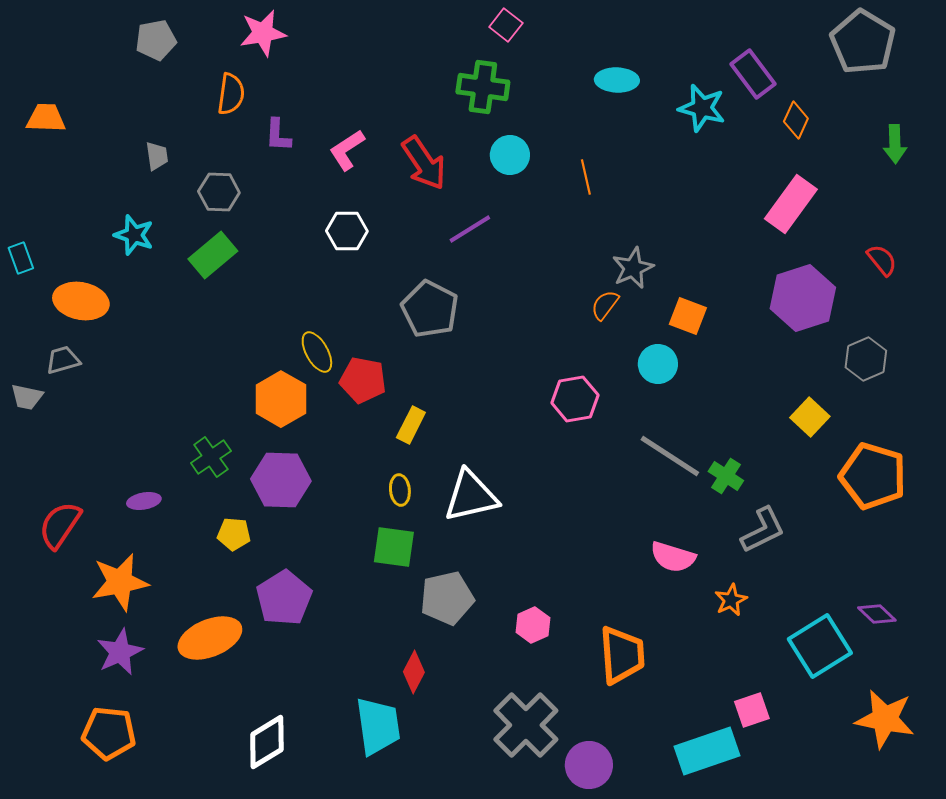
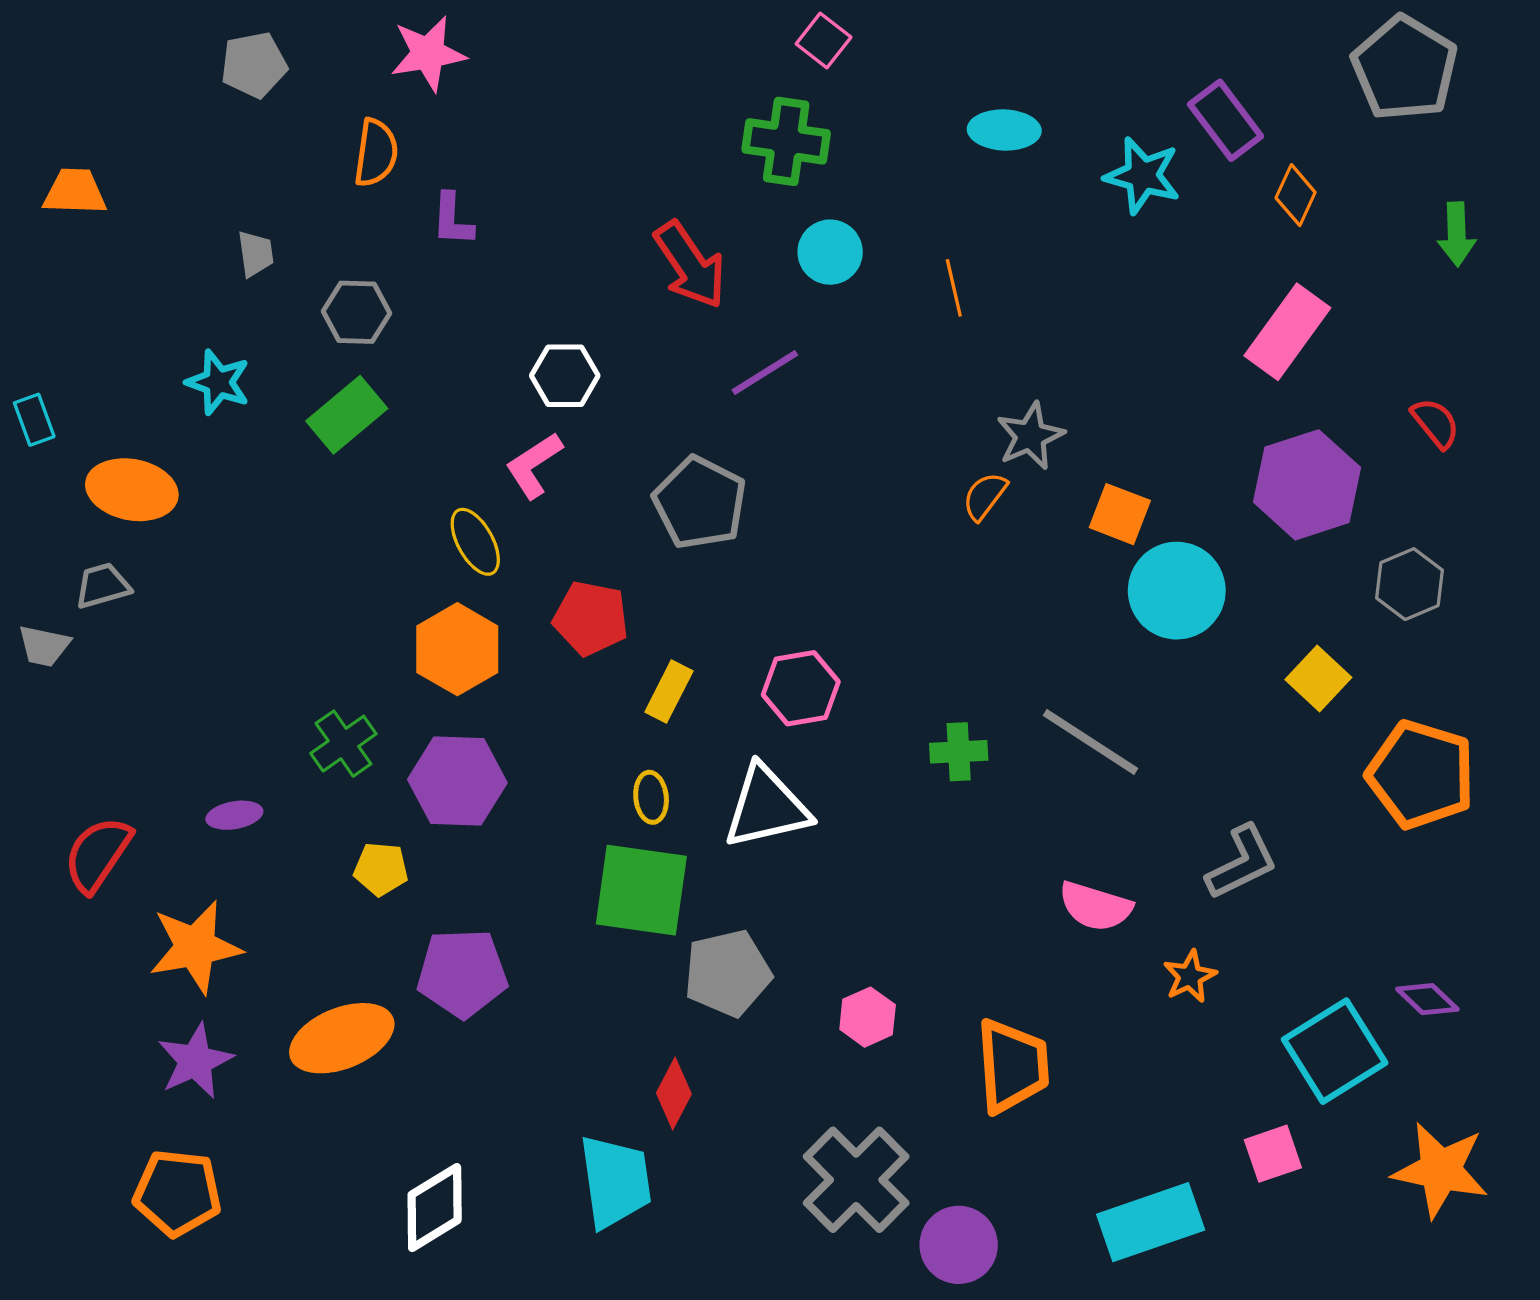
pink L-shape: (347, 150) -> (534, 465), moved
yellow ellipse: (317, 352) -> (475, 542), moved
cyan circle: (658, 364) -> (1177, 591), moved, size x1.5
pink hexagon: (575, 399) -> (801, 688), moved
green cross: (726, 476) -> (959, 752), moved, turned -36
green square: (394, 547) -> (641, 890), size x1.4
purple pentagon: (284, 598) -> (462, 973), turned 30
pink square: (752, 710) -> (1273, 1154), moved

